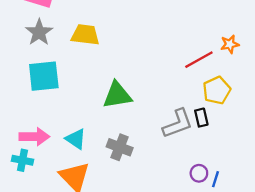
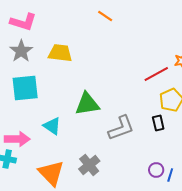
gray L-shape: (178, 124) -> (121, 128), moved
cyan triangle: (76, 139) -> (52, 126), moved
gray cross: (120, 147) -> (89, 165), moved, turned 30

